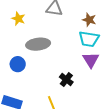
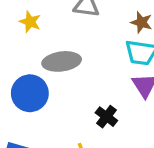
blue circle: (18, 64) -> (30, 93), size x1.5

